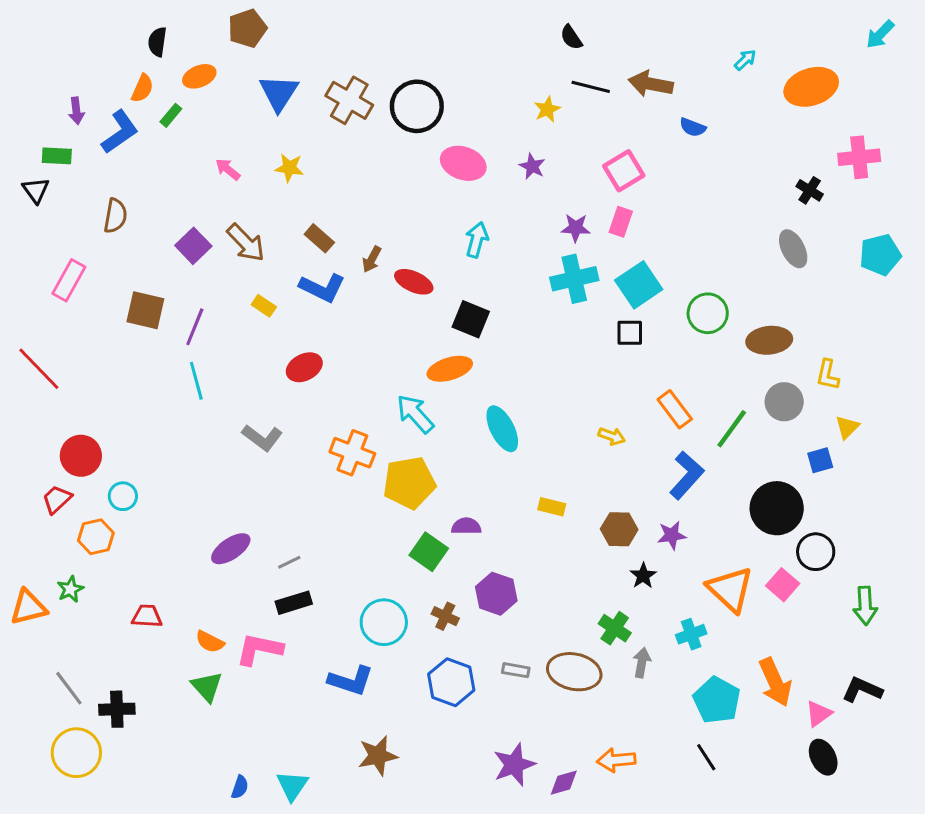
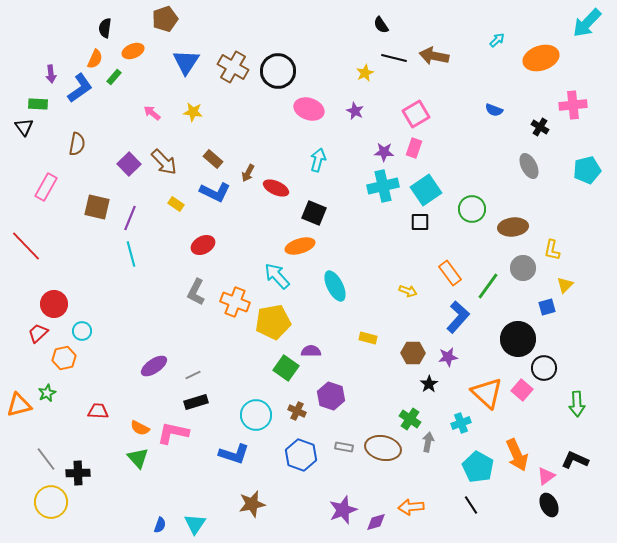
cyan arrow: (880, 34) -> (587, 23), size x1.5
blue semicircle: (693, 127) -> (494, 110), moved
gray L-shape: (262, 438) -> (196, 292), moved, turned 80

